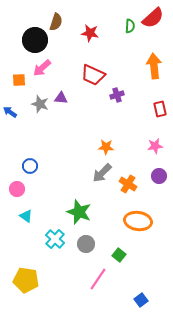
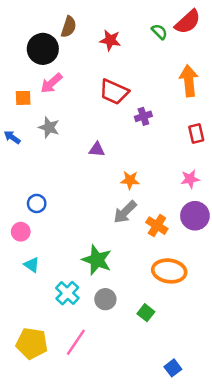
green semicircle: (130, 26) -> (159, 32), turned -48
purple triangle: (61, 98) -> (97, 149), moved
purple circle: (159, 176) -> (195, 216), size x1.5
pink line: (98, 279) -> (76, 342), moved

